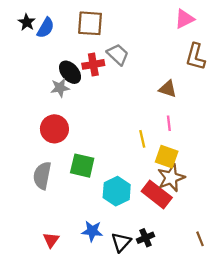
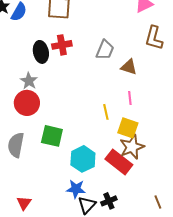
gray trapezoid: (118, 54) -> (105, 50), moved, turned 70
black ellipse: (70, 72) -> (41, 52), turned 30
gray star: (60, 88) -> (29, 81), moved, turned -30
blue star: (92, 231) -> (76, 189), moved

